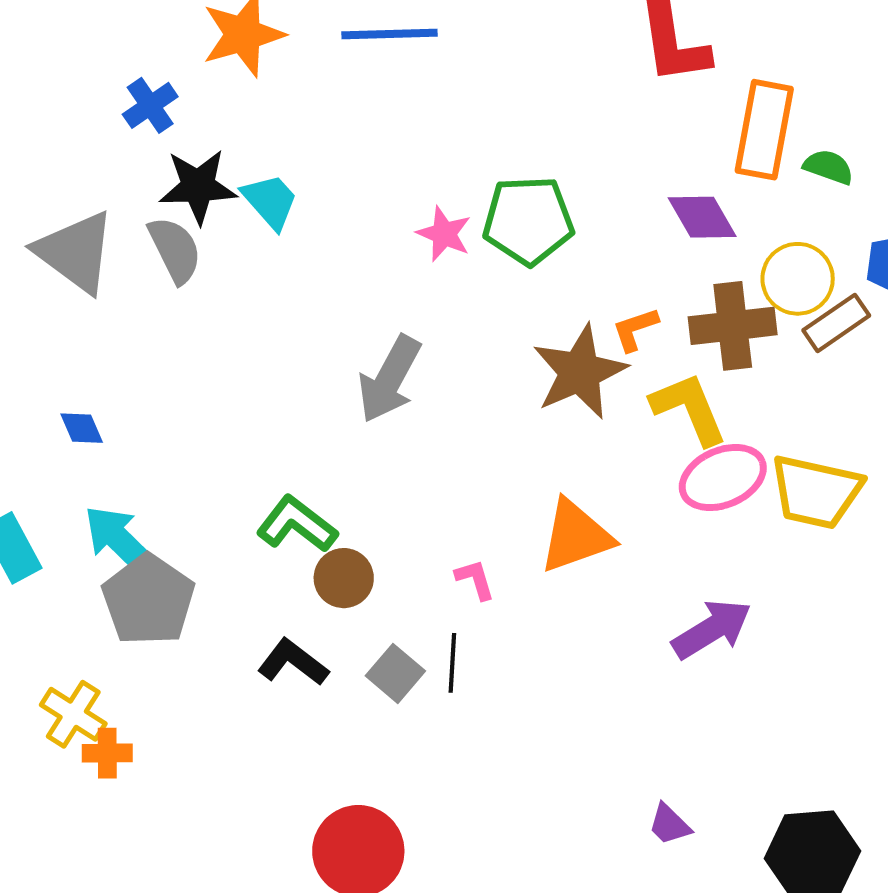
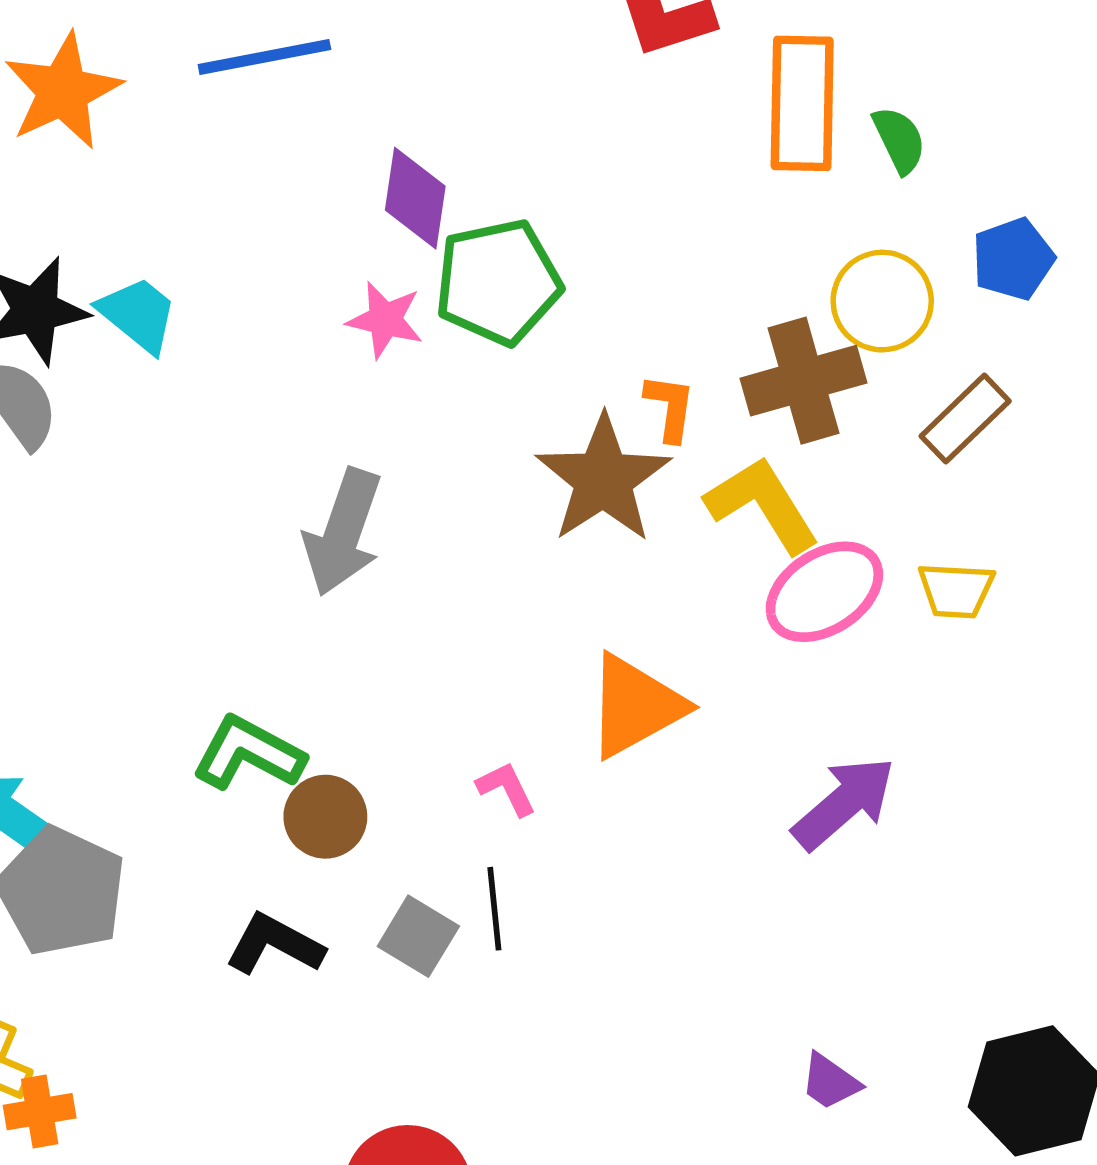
green semicircle: (828, 167) -> (899, 140), turned 54
purple diamond: (702, 217) -> (415, 198), moved, turned 48
brown rectangle: (836, 323) -> (965, 419), moved
orange L-shape: (635, 329) -> (670, 407), turned 126
yellow trapezoid: (816, 492) -> (956, 590), size x0.6

